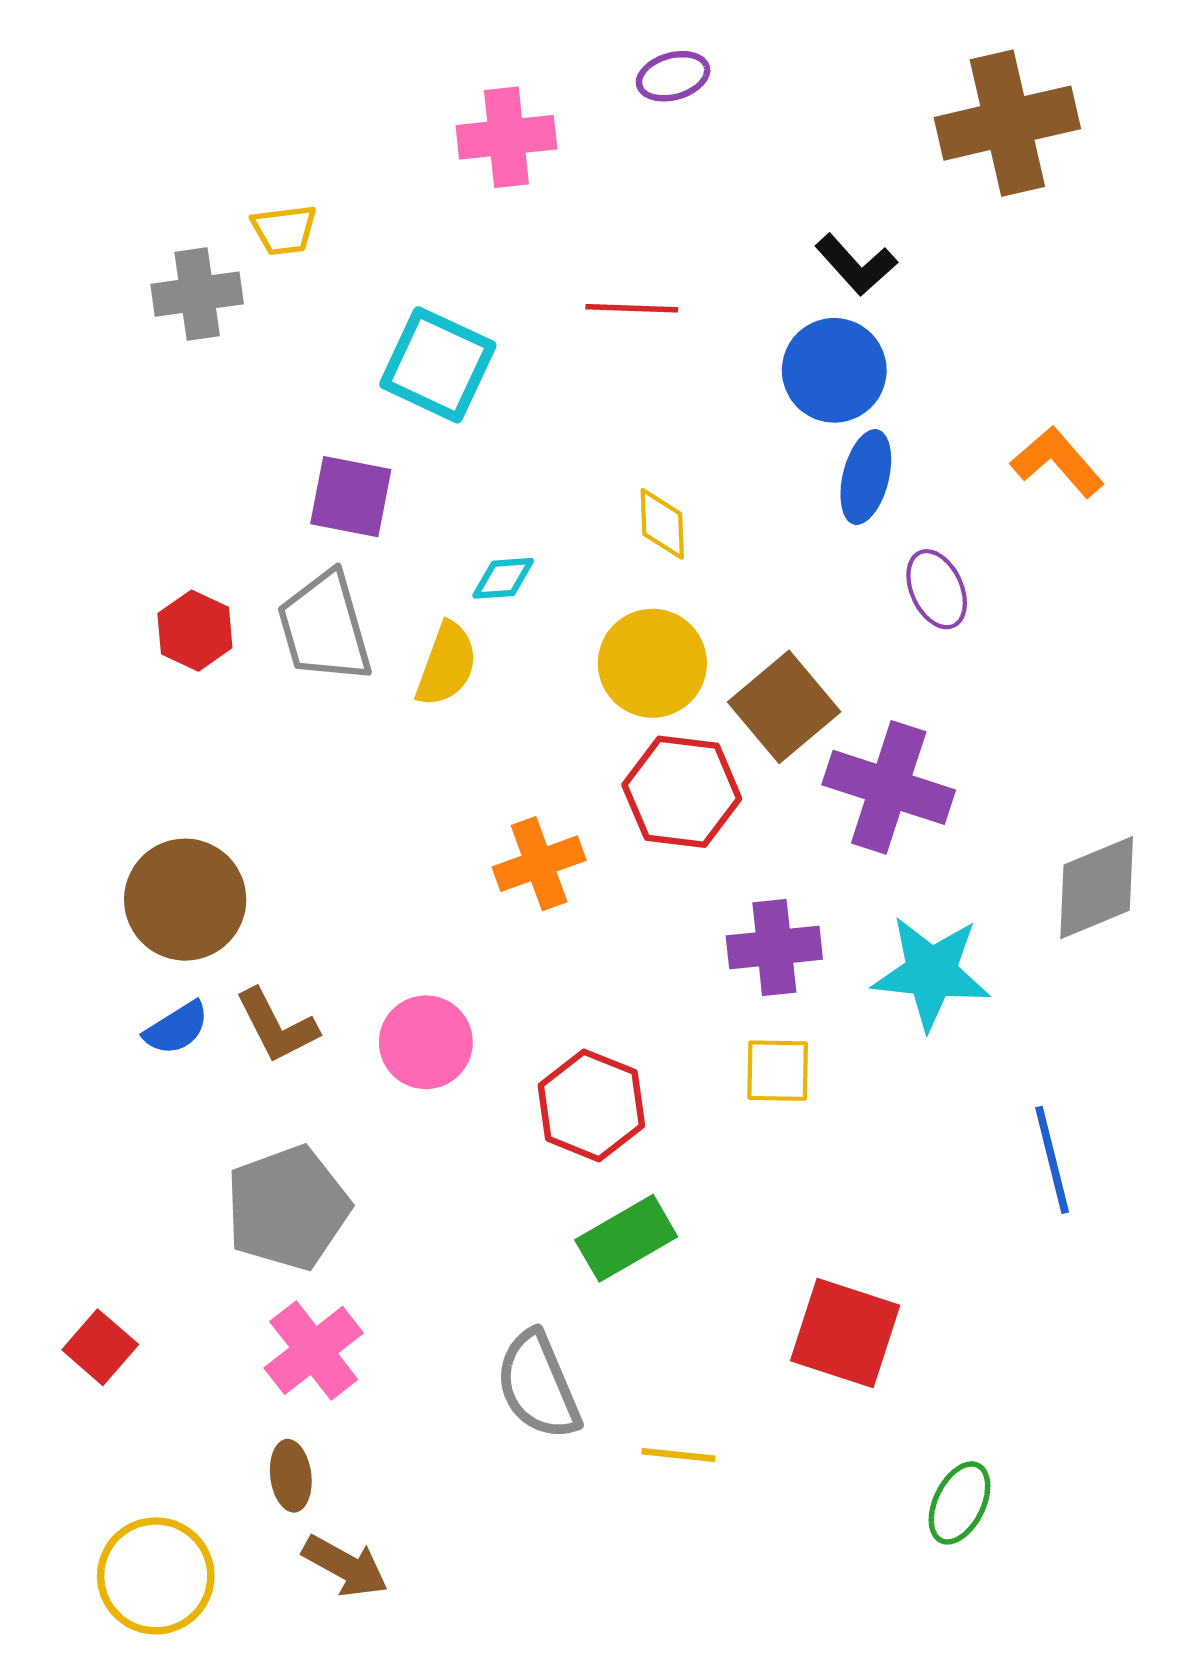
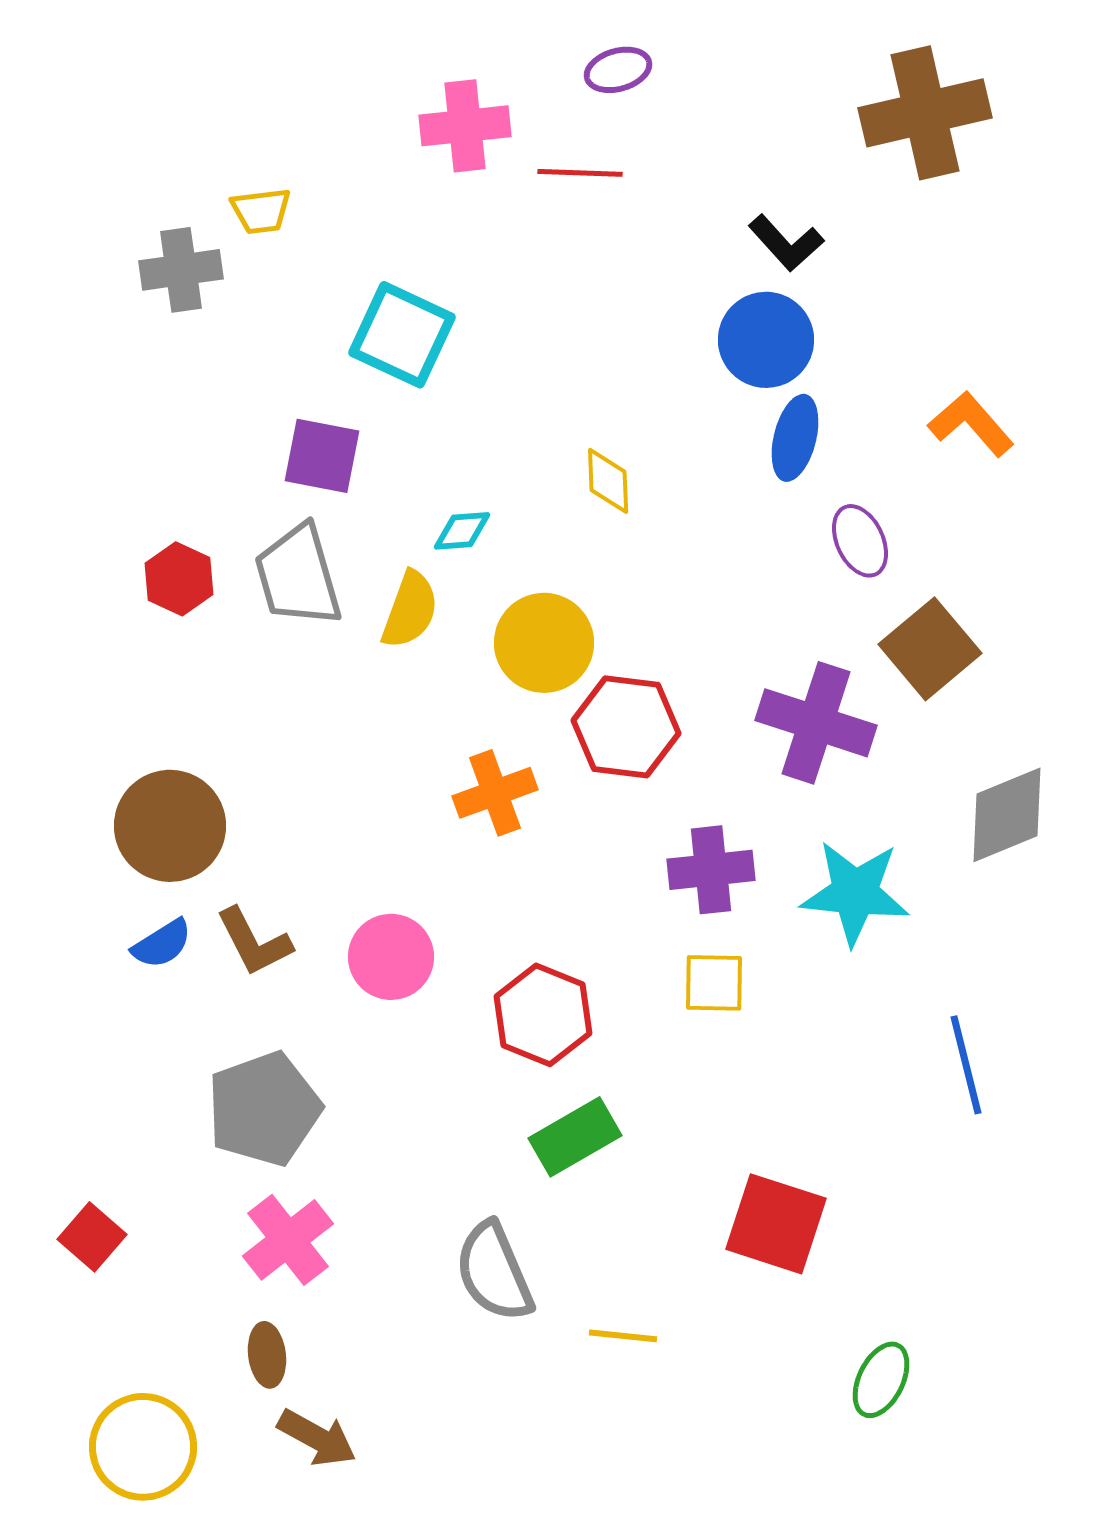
red line: (632, 308) -> (580, 173), moved
yellow circle: (652, 663) -> (544, 643), moved
brown square: (784, 707) -> (930, 649), moved

